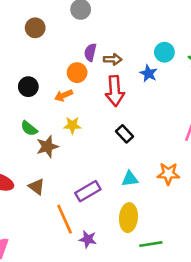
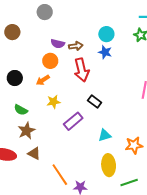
purple semicircle: (90, 52) -> (58, 44), turned -80
cyan circle: (164, 52) -> (106, 34), moved
brown star: (47, 147) -> (26, 131), moved
orange star: (168, 174) -> (134, 145), moved
purple rectangle: (88, 191) -> (73, 121), moved

